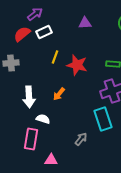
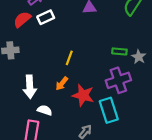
yellow line: (55, 57) -> (69, 58), moved
red star: (77, 65) -> (83, 95), moved

